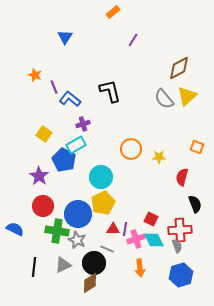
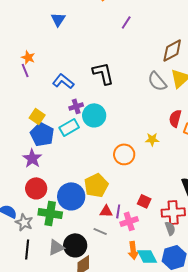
purple line: (54, 87) -> (25, 70), moved
orange circle: (131, 149) -> (124, 154), moved
blue pentagon: (64, 160) -> (42, 134), moved
cyan circle: (101, 177) -> (94, 115), moved
red semicircle: (182, 177) -> (175, 118), moved
gray star: (77, 240) -> (24, 222), moved
cyan diamond: (154, 240) -> (147, 256), moved
black circle: (94, 263) -> (75, 245), moved

